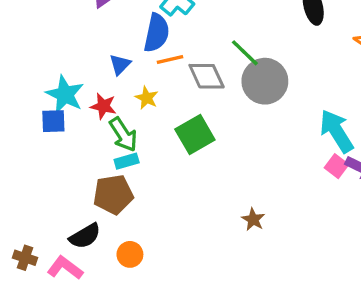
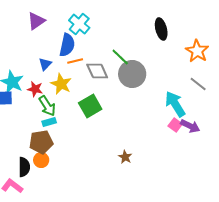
yellow star: (147, 98) -> (61, 84), size x1.5
black semicircle: (85, 236) -> (24, 167), turned -60
orange circle: (130, 254) -> (41, 160), moved

